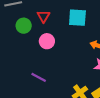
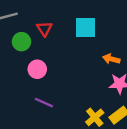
pink circle: (47, 41) -> (37, 69), moved

